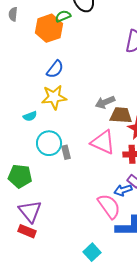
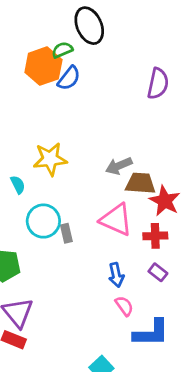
blue semicircle: (55, 69) -> (69, 78), moved
cyan semicircle: (30, 116) -> (18, 185), turned -96
blue arrow: (123, 190) -> (116, 275), moved, turned -84
pink semicircle: (109, 206) -> (124, 306), size x0.6

